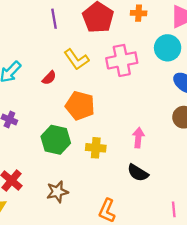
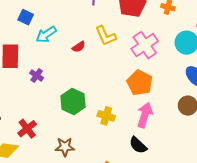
pink cross: (122, 60) -> (145, 45), turned -36
orange pentagon: (80, 106) -> (140, 83), moved
pink arrow: (138, 138) -> (145, 115), size x1.4

